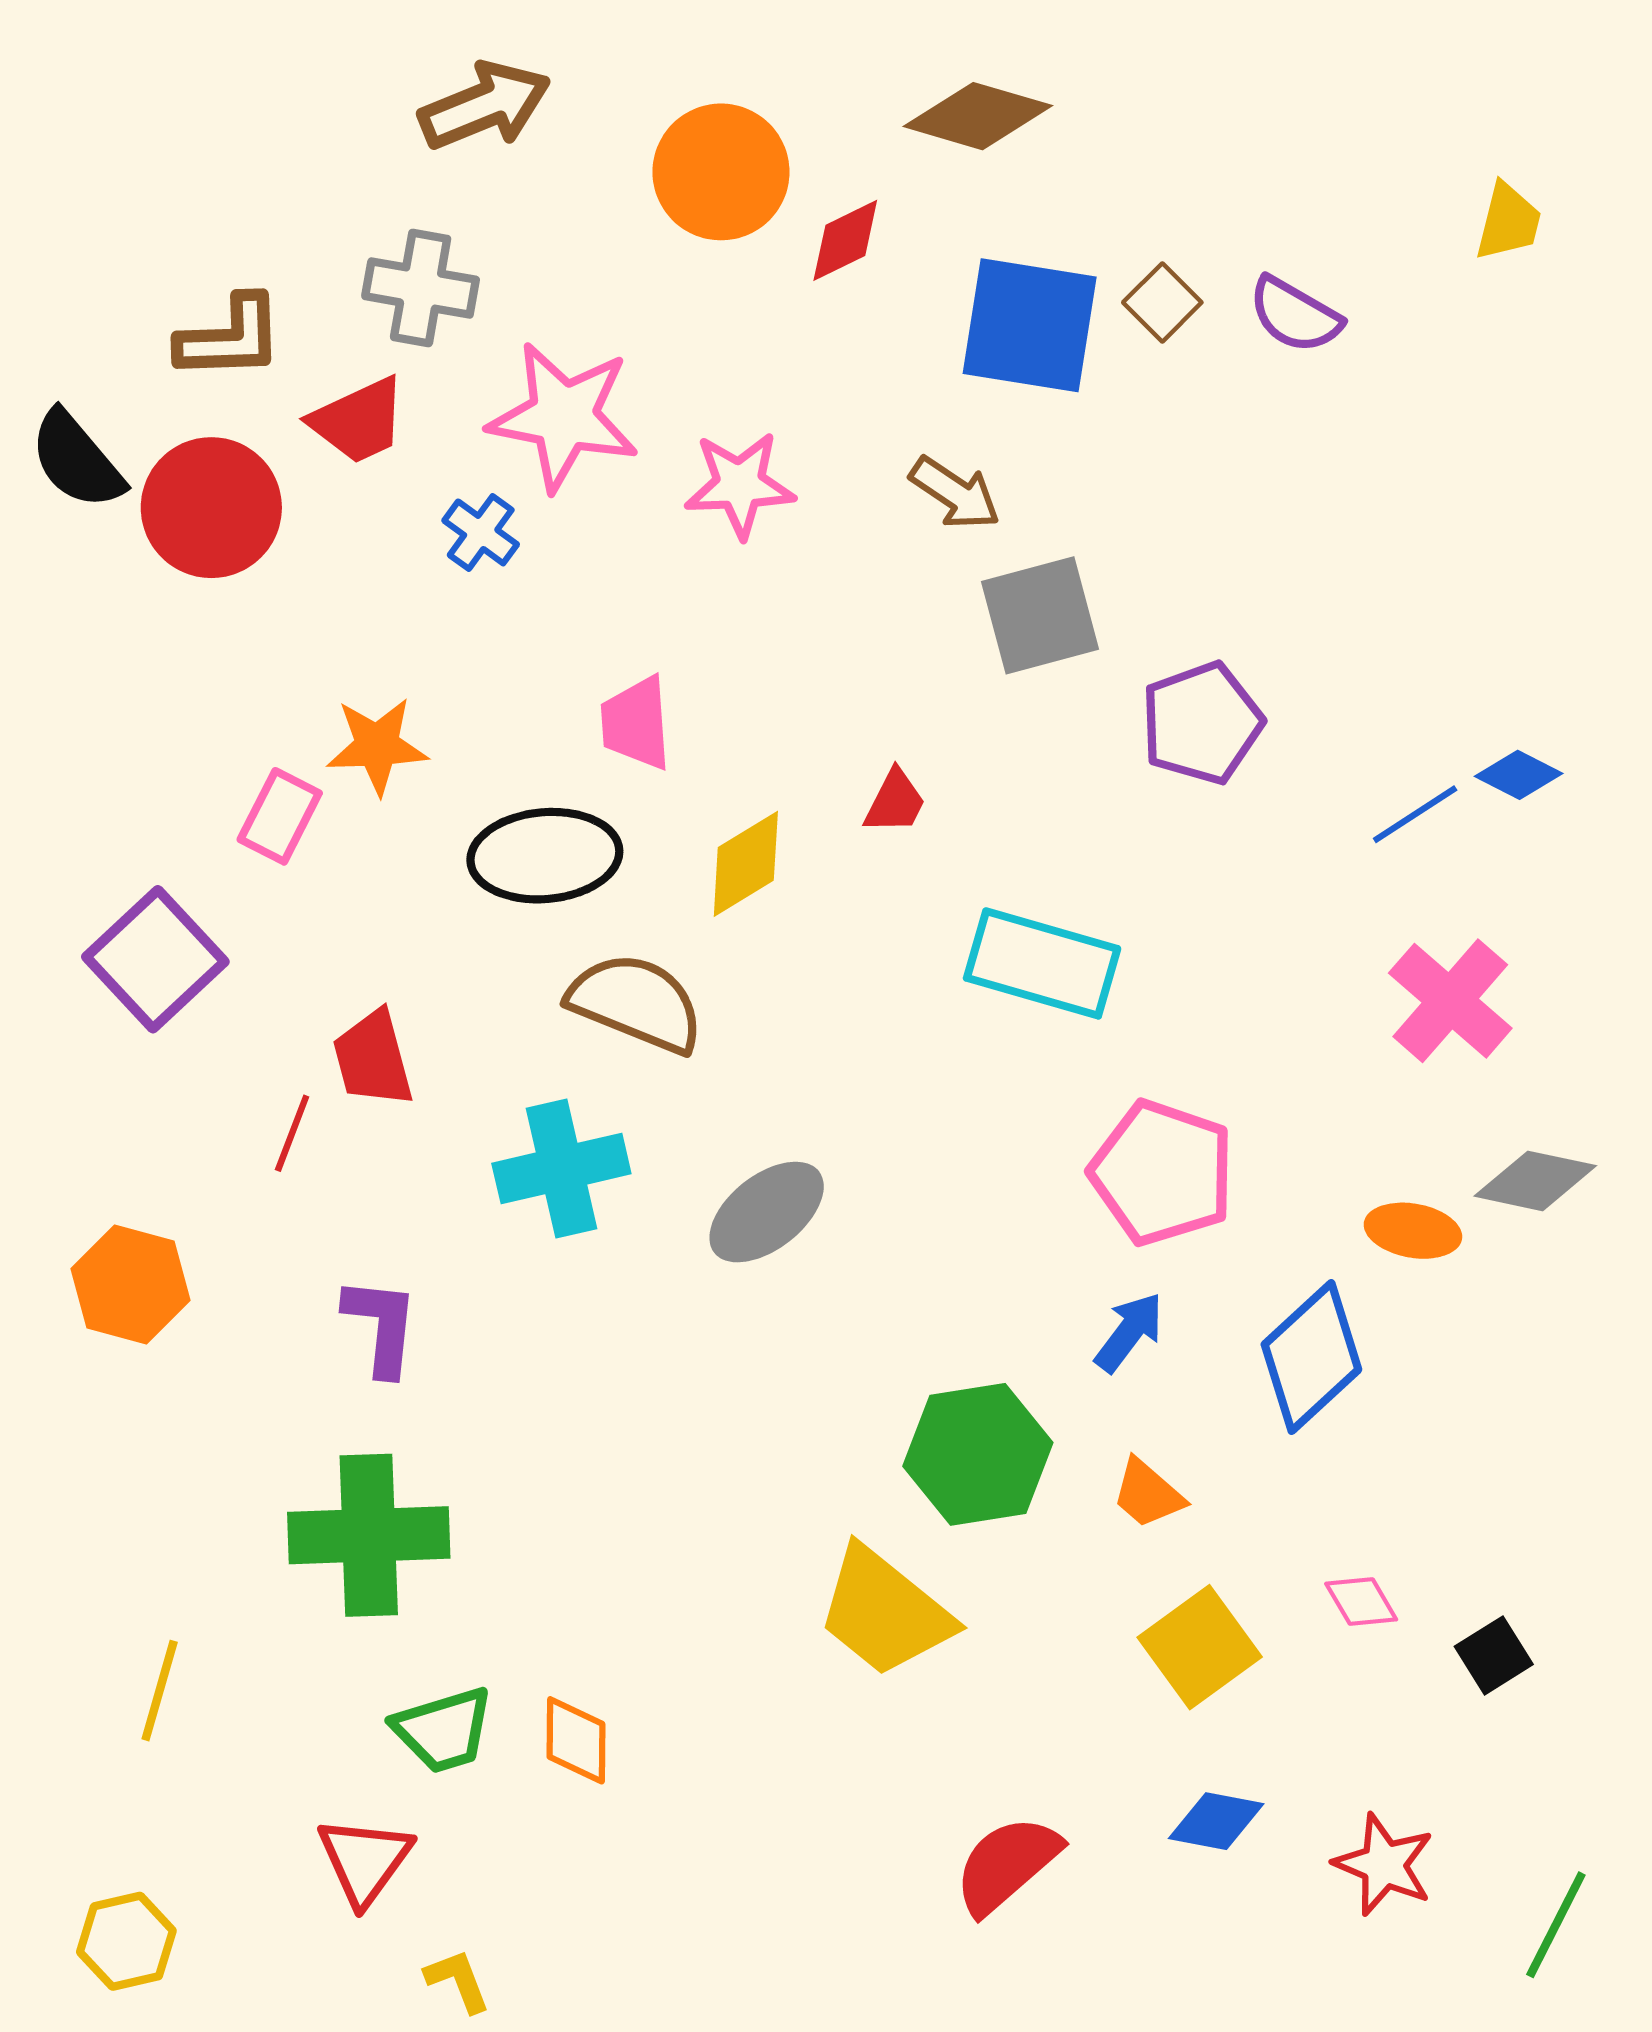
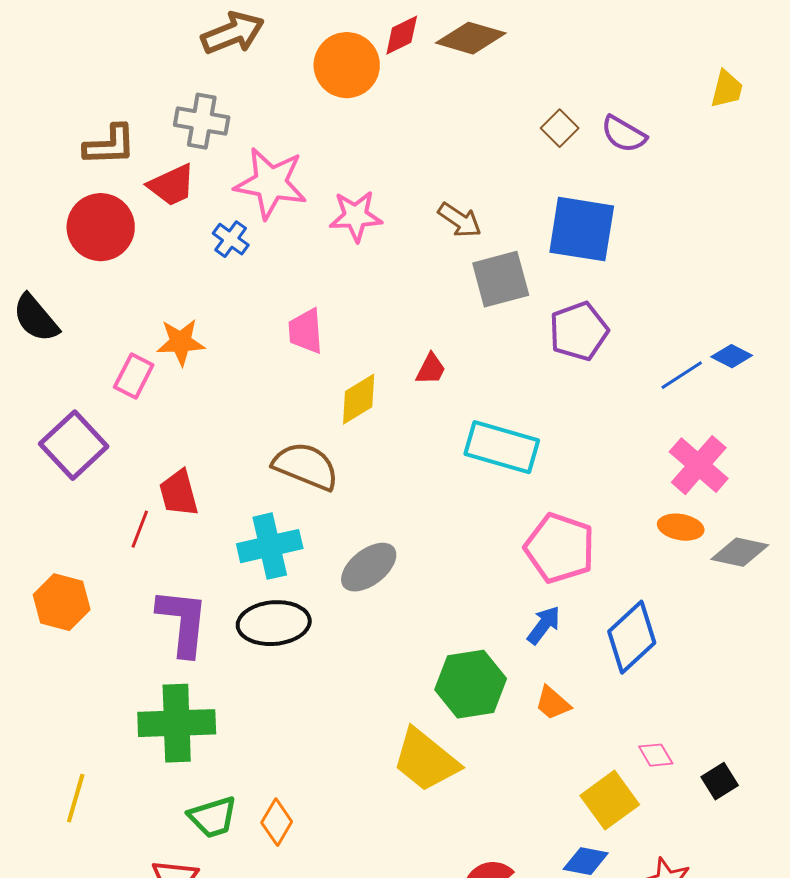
red diamond: (845, 240) -> (402, 35), moved
blue square: (1030, 325) -> (582, 229), moved
black semicircle: (77, 460) -> (36, 318), moved
black ellipse: (545, 856) -> (274, 623), moved
orange ellipse: (1413, 1231) -> (681, 527), moved
purple L-shape: (381, 1326) -> (183, 622), size x1.4
yellow square: (1200, 1647) -> (610, 800), moved
orange diamond: (576, 1740) -> (277, 822), turned 30

